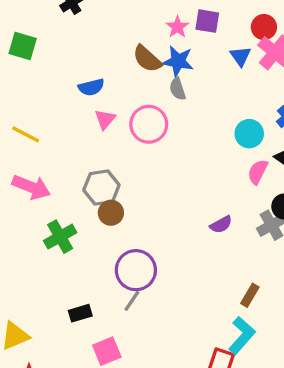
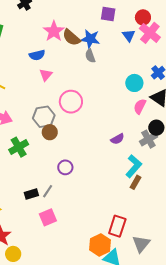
pink star: (177, 27) -> (54, 31), moved, size x1.5
pink circle: (149, 124) -> (71, 102), moved
purple circle: (136, 270) -> (65, 167), size x0.6
gray line: (132, 301) -> (48, 191), moved
cyan L-shape: (242, 335) -> (134, 166), moved

